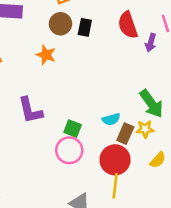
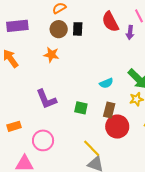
cyan semicircle: (111, 119) -> (106, 83), moved
brown rectangle: (125, 134) -> (109, 110), moved
pink circle: (69, 150) -> (43, 140), moved
yellow line: (115, 186) -> (92, 148), moved, turned -42

